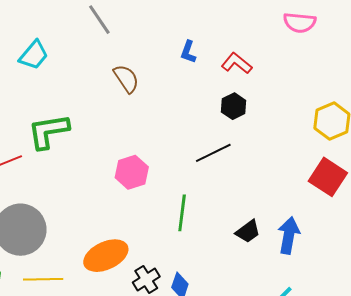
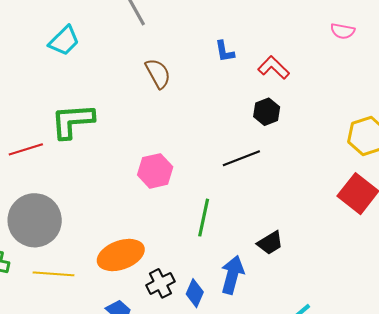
pink semicircle: (300, 23) -> (343, 31), size x0.7
blue L-shape: (188, 52) -> (225, 51), turned -35
blue arrow: (289, 235) -> (232, 275), moved

